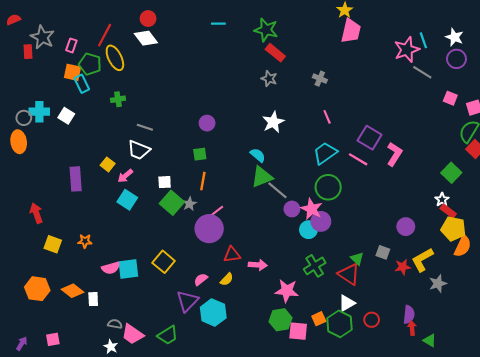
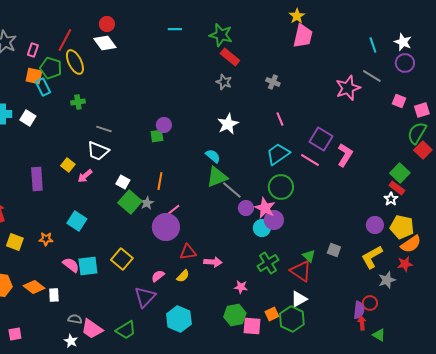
pink star: (407, 50) -> (348, 88), moved
green square: (200, 154) -> (157, 136), moved
white square: (165, 182) -> (123, 182), turned 32
cyan square: (127, 200) -> (77, 221), moved
red rectangle: (448, 211) -> (397, 188), moved
purple circle: (406, 227) -> (375, 225), moved
orange semicircle: (463, 246) -> (411, 244), turned 30
red star: (403, 267) -> (405, 264), moved
pink semicircle: (111, 268) -> (71, 265), turned -126
pink star: (287, 291) -> (241, 287), size x0.6
cyan hexagon: (213, 312) -> (179, 319), moved
red circle: (372, 320) -> (370, 303), moved

